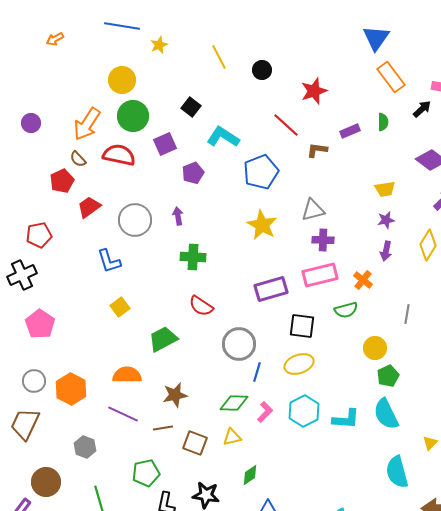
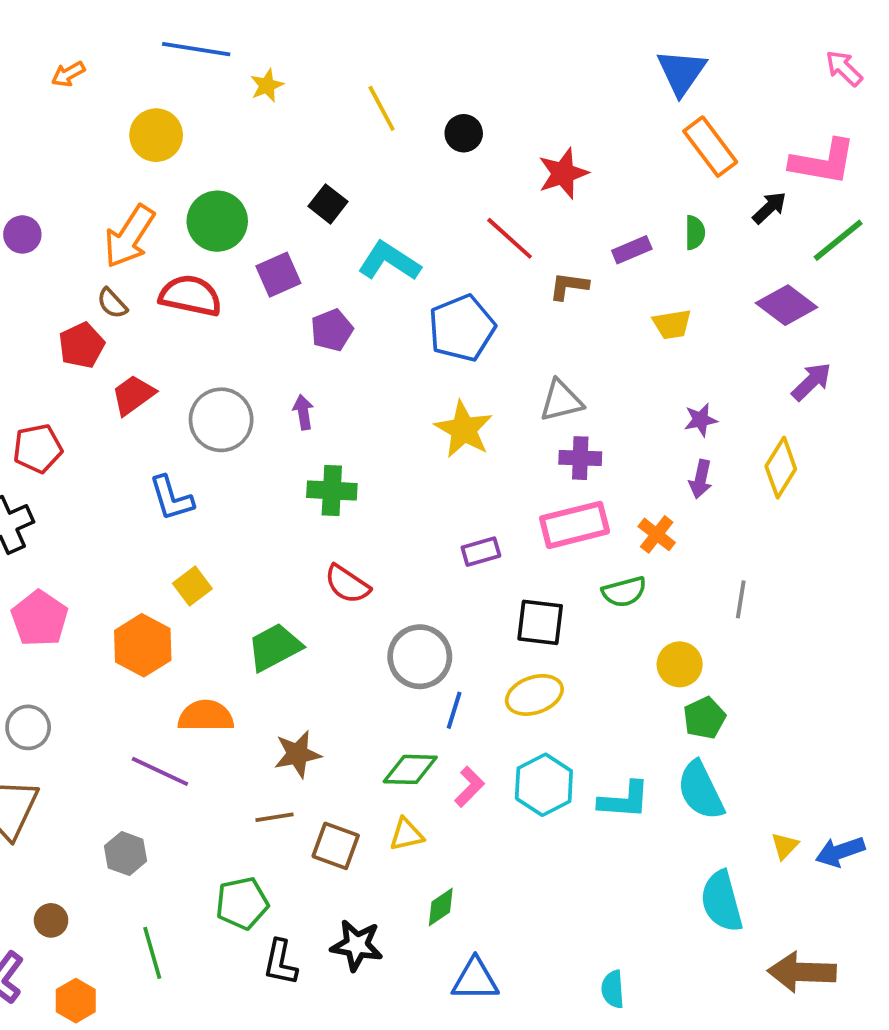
yellow circle: (122, 80) -> (156, 135), moved
yellow trapezoid: (385, 189) -> (672, 324), moved
purple rectangle: (271, 289) -> (481, 552), size x0.6
orange hexagon: (71, 389) -> (143, 645), moved
purple line: (123, 414) -> (160, 771), moved
brown circle: (46, 482) -> (51, 920), size x0.6

